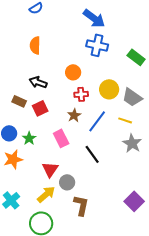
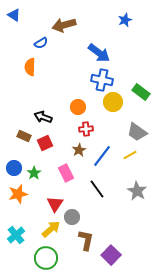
orange semicircle: (35, 45) -> (30, 67), moved
yellow circle: (109, 89) -> (113, 102), moved
yellow line: (125, 120) -> (130, 155), turned -48
gray star: (132, 143) -> (137, 191), moved
purple square: (134, 201) -> (111, 255), moved

